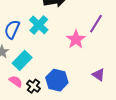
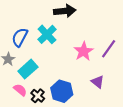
purple line: (96, 24) -> (109, 49), moved
purple triangle: (99, 75) -> (98, 82), moved

